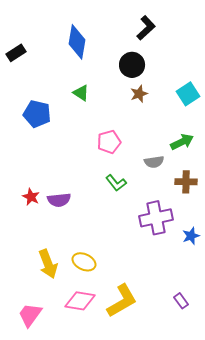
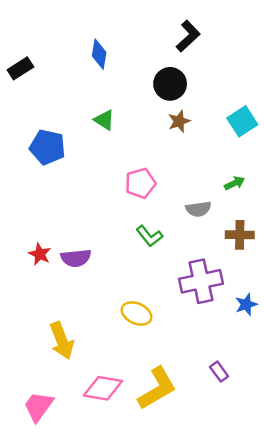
blue diamond: (77, 42) -> (99, 54), size x0.7
green arrow: (182, 142) -> (235, 183), size x0.7
yellow ellipse: (84, 262) -> (137, 313), moved
purple rectangle: (181, 301) -> (219, 372), moved

